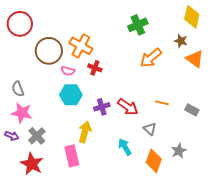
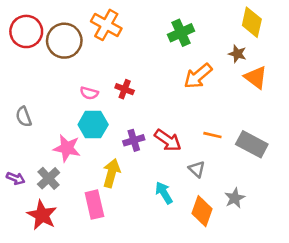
orange cross: (81, 46) -> (106, 25), moved
brown circle: (49, 51) -> (64, 41), moved
gray rectangle: (192, 110) -> (252, 144), size x1.6
pink star: (22, 113) -> (67, 148), moved

